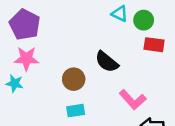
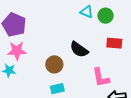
red rectangle: (154, 45) -> (114, 43), moved
pink L-shape: (133, 100) -> (101, 77), turned 35

